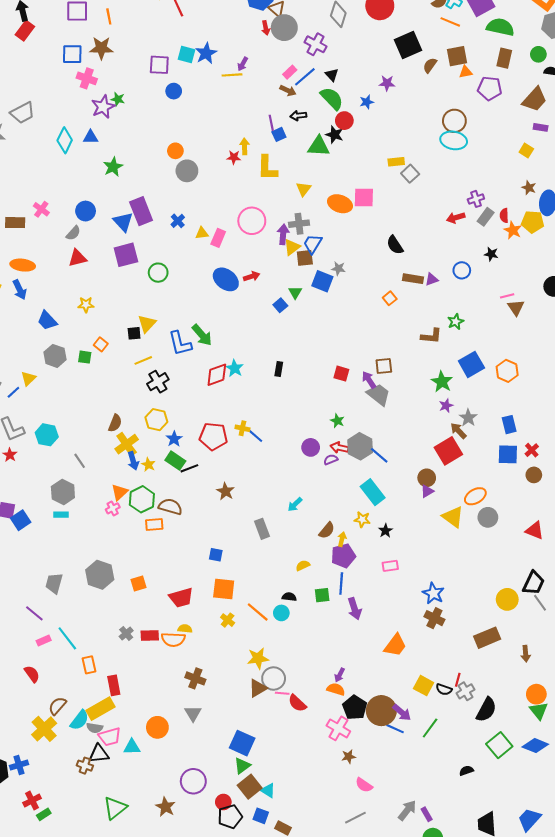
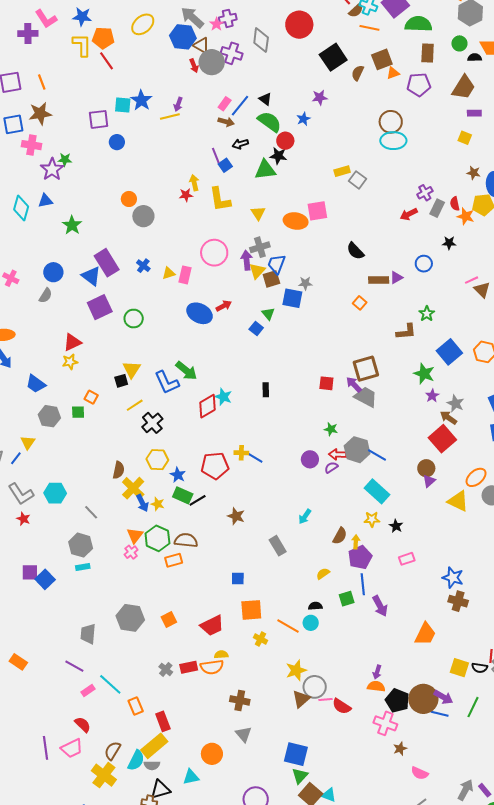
purple cross: (315, 44) -> (232, 53), moved
red triangle: (77, 258) -> (72, 342), moved
brown square: (384, 366) -> (366, 369), size x1.5
pink trapezoid: (110, 737) -> (72, 748), moved

